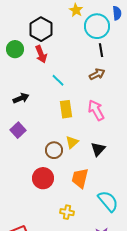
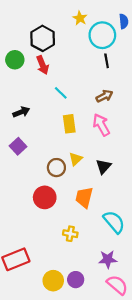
brown arrow: (97, 74) -> (104, 96), moved

